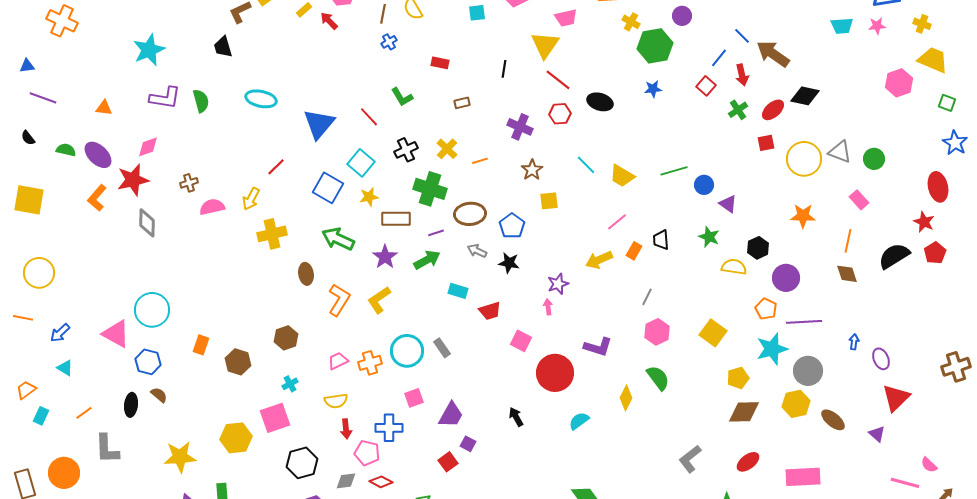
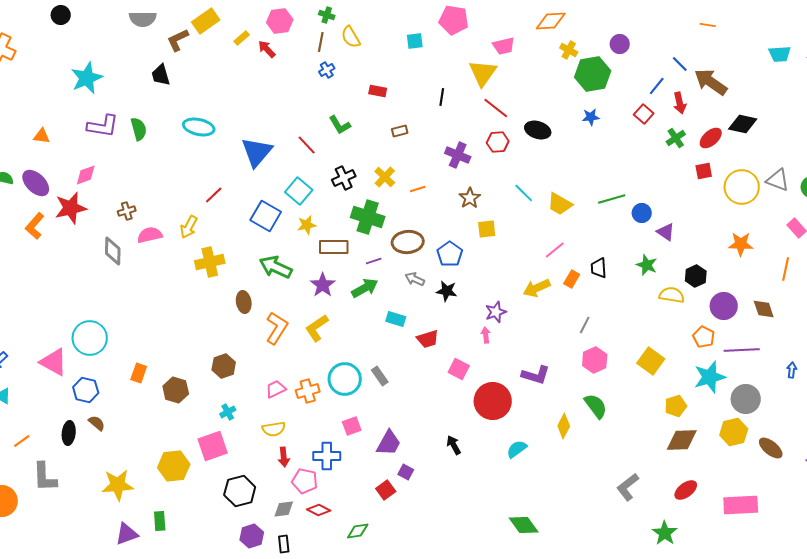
gray diamond: (147, 223) -> (113, 251), moved
brown diamond: (847, 274) -> (764, 309), moved

